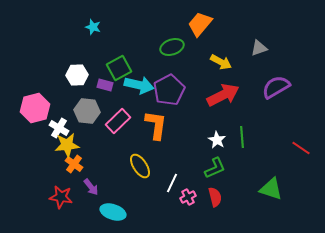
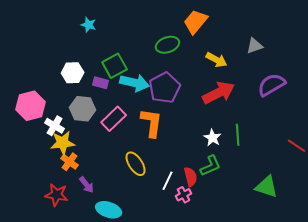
red semicircle: (215, 197) -> (191, 177), moved

